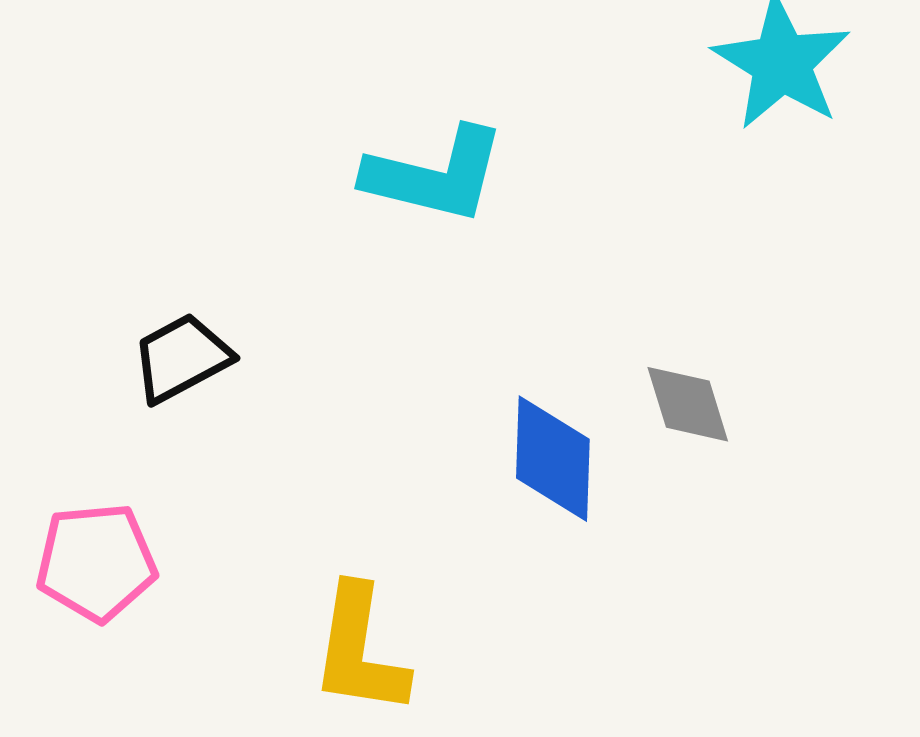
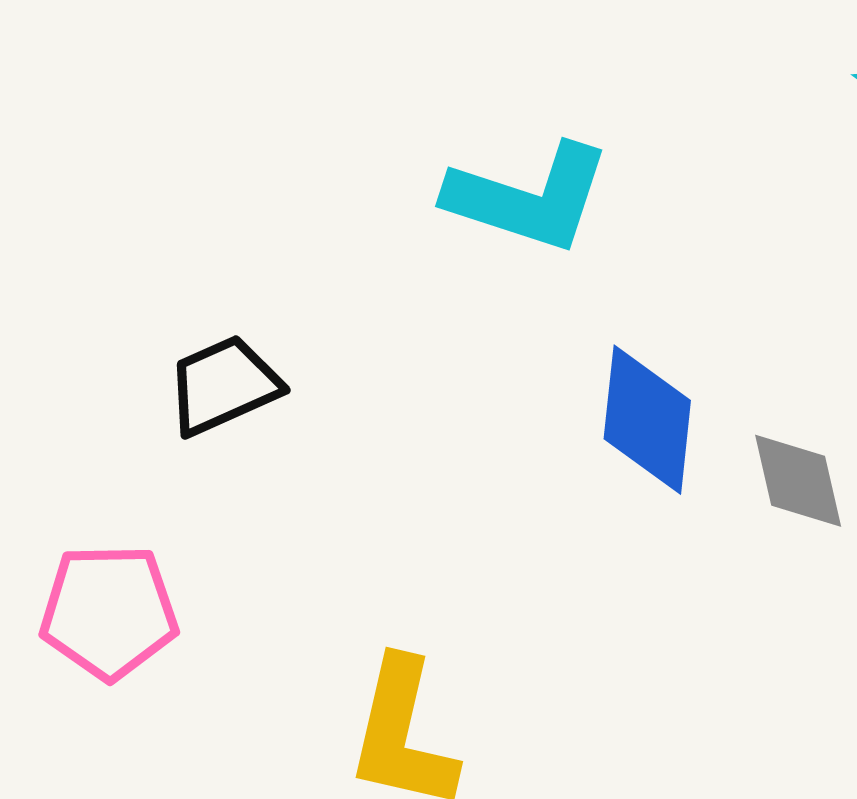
blue diamond: (553, 459) -> (647, 420), moved

